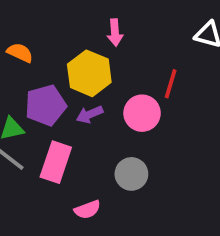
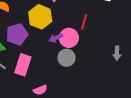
purple arrow: (90, 114) -> (56, 38), moved
gray circle: (131, 174) -> (66, 58), moved

